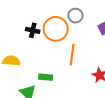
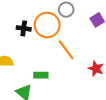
orange line: (72, 55) -> (66, 50), turned -40

